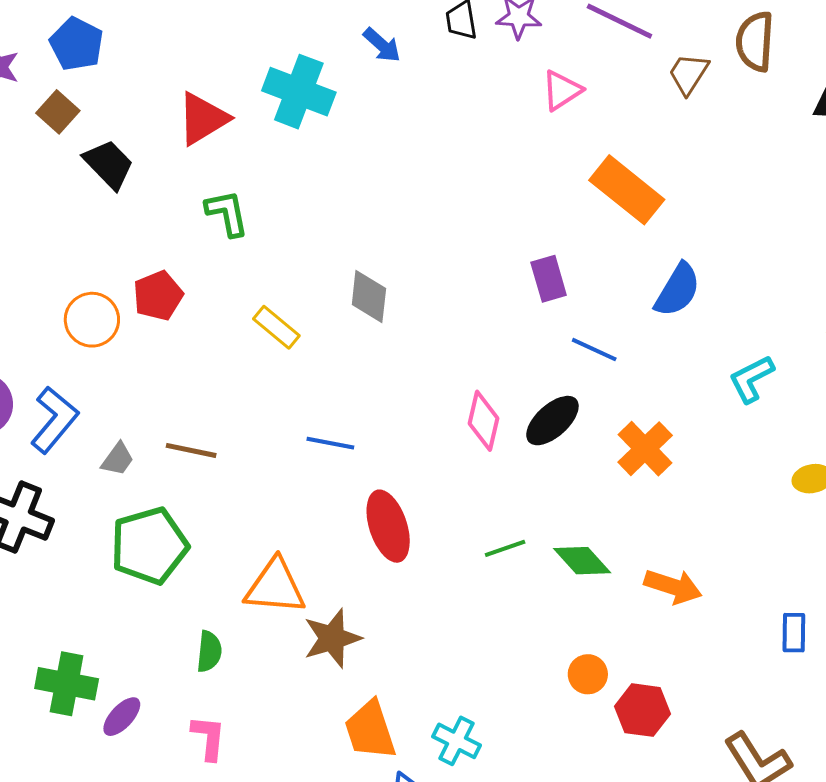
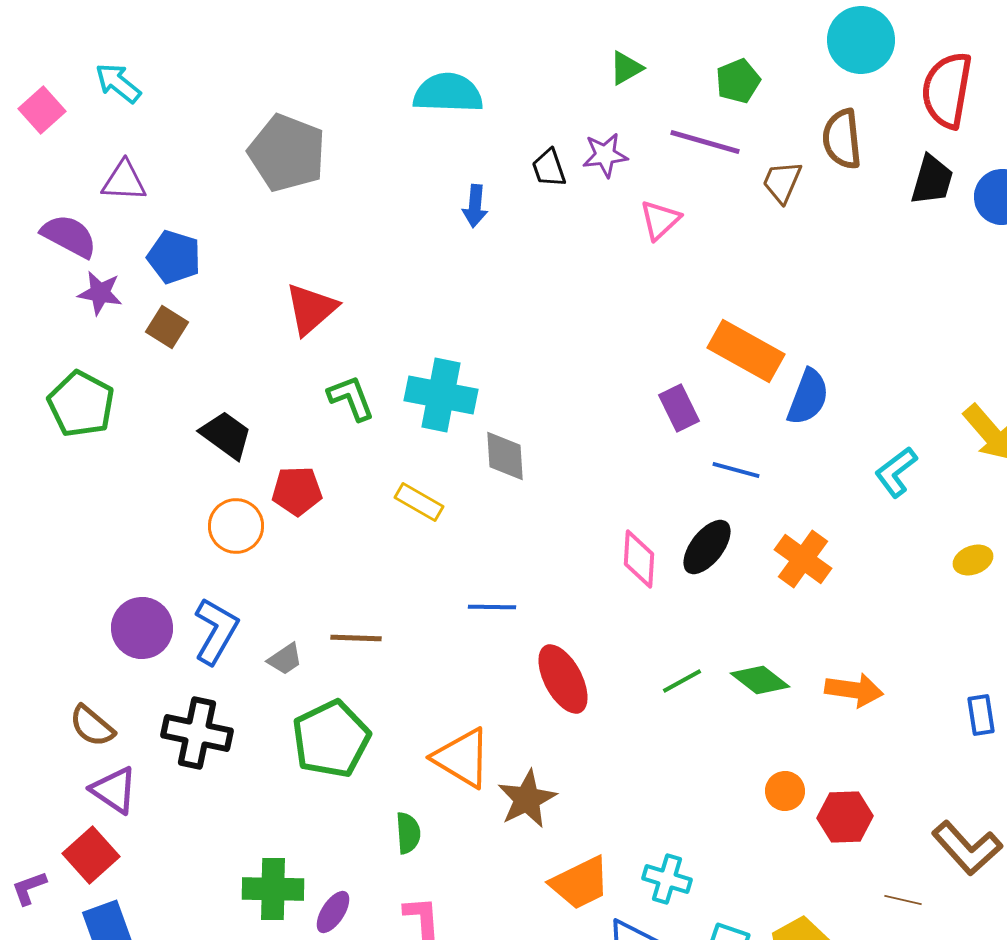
blue arrow: (382, 45) -> (475, 206), turned 63
cyan cross: (299, 92) -> (441, 395), moved
black trapezoid: (109, 164) -> (226, 435), moved
orange rectangle: (627, 190) -> (746, 351), moved
red pentagon: (158, 296) -> (297, 491), turned 30
gray trapezoid: (118, 459) -> (285, 659), turned 30
orange triangle: (275, 587) -> (462, 758), turned 36
orange trapezoid: (370, 730) -> (580, 883), turned -88

